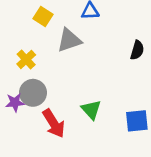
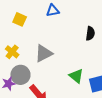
gray triangle: (69, 40) -> (44, 53), moved
green triangle: (91, 110) -> (76, 76), moved

